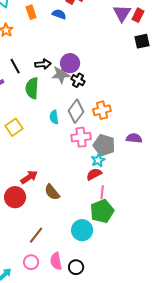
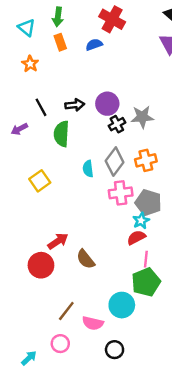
blue semicircle: (59, 14) -> (94, 45), turned -40
gray star: (61, 74) -> (142, 117), moved
black cross: (78, 80) -> (117, 124), turned 32
pink semicircle: (56, 261) -> (93, 323), moved, turned -66

